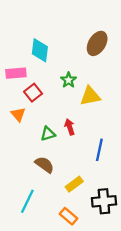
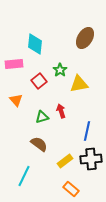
red square: (33, 93) -> (39, 81), moved
black cross: (104, 201) -> (91, 159), moved
orange rectangle: (69, 216) -> (71, 189), moved

